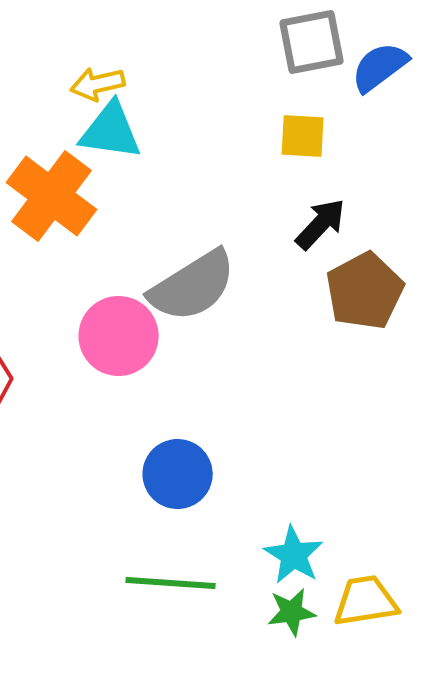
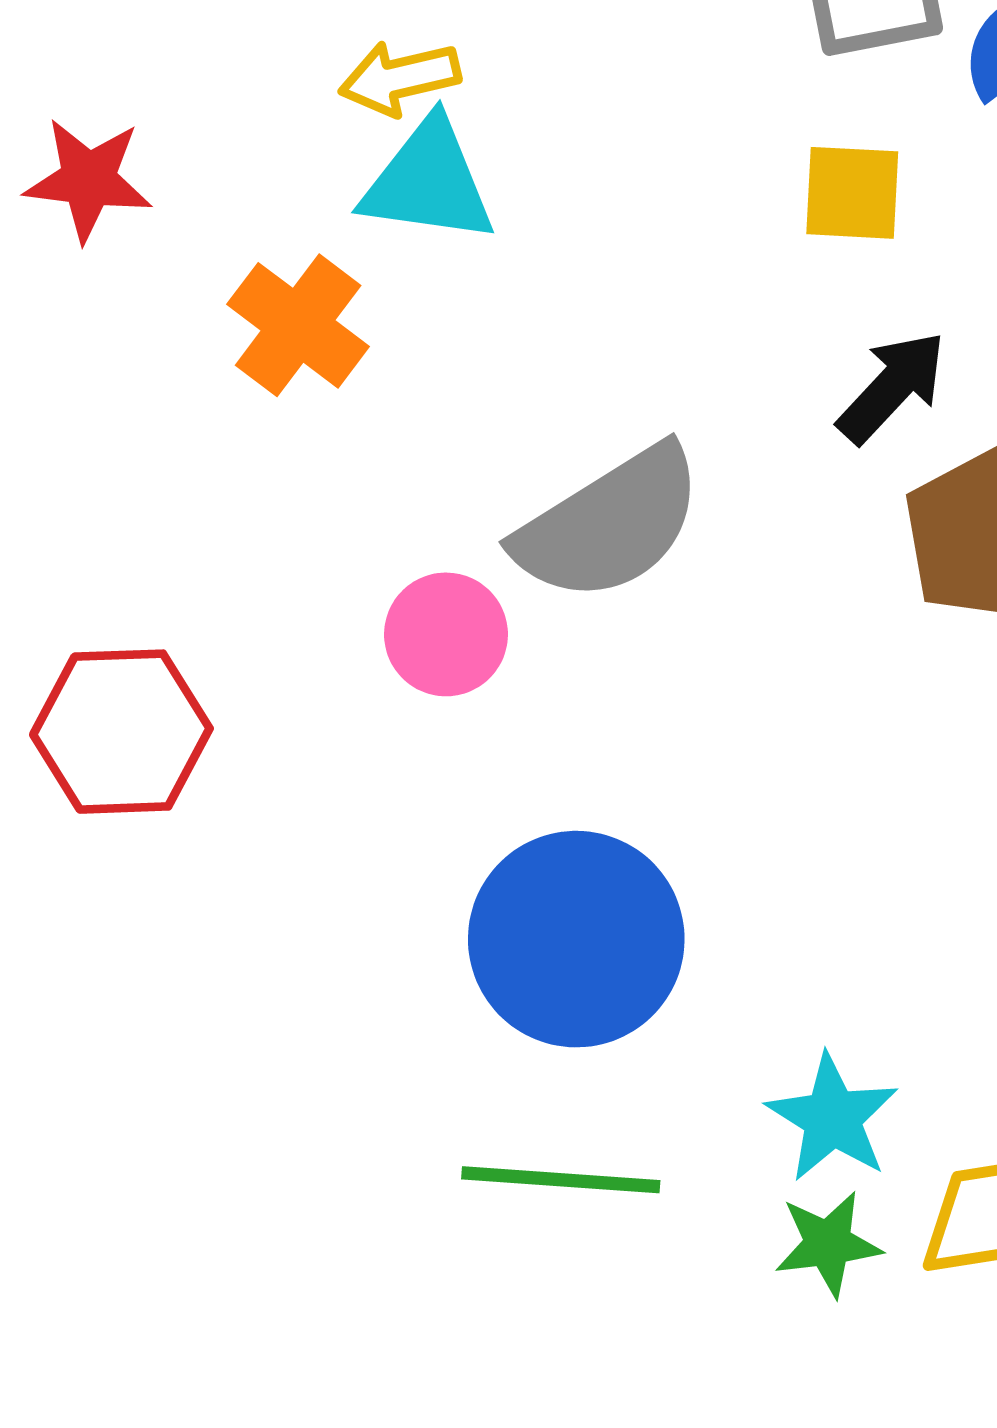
orange cross: (52, 196) -> (298, 325), size x0.7
pink circle: (119, 336) -> (446, 634), size x0.7
blue circle: (178, 474) -> (576, 939), size x1.4

